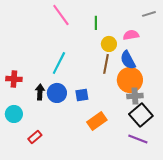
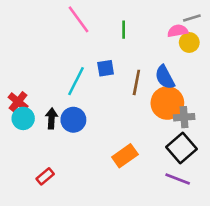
pink semicircle: (131, 35) -> (178, 31), moved
yellow circle: (109, 44) -> (189, 42), moved
red cross: (14, 79) -> (18, 102), turned 35
blue square: (82, 95) -> (106, 68), moved
gray cross: (135, 96) -> (184, 117), moved
cyan circle: (14, 114) -> (23, 118), moved

